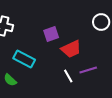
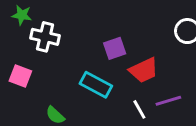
cyan rectangle: (24, 59) -> (96, 85), moved

